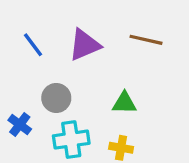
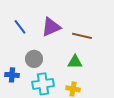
brown line: (146, 40) -> (82, 36), moved
blue cross: (20, 125) -> (12, 75), turned -32

